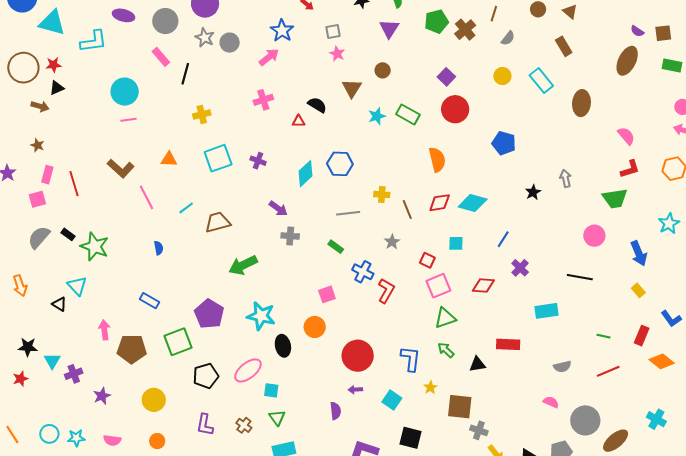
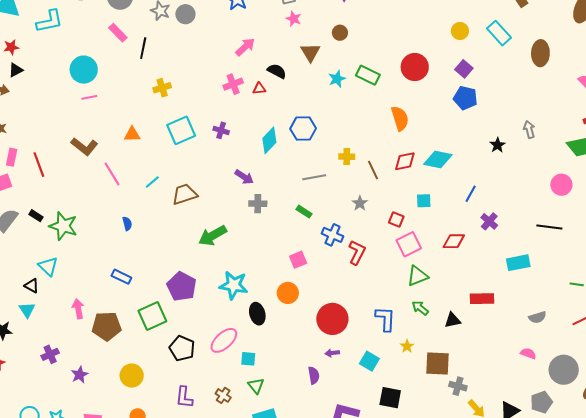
pink arrow: (269, 57) -> (245, 47), moved
purple square: (446, 77) -> (464, 69), moved
pink cross: (263, 100) -> (233, 84), moved
cyan triangle: (52, 361) -> (27, 310), moved
black pentagon: (206, 376) -> (182, 348), turned -30

